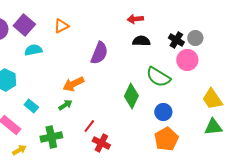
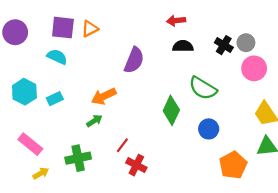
purple square: (24, 25) -> (63, 28), moved, turned -35
cyan semicircle: (33, 50) -> (57, 57), turned 36
pink circle: (187, 60) -> (254, 68), moved
cyan rectangle: (31, 106) -> (55, 99), moved, turned -64
orange pentagon: (166, 139) -> (233, 165), moved

